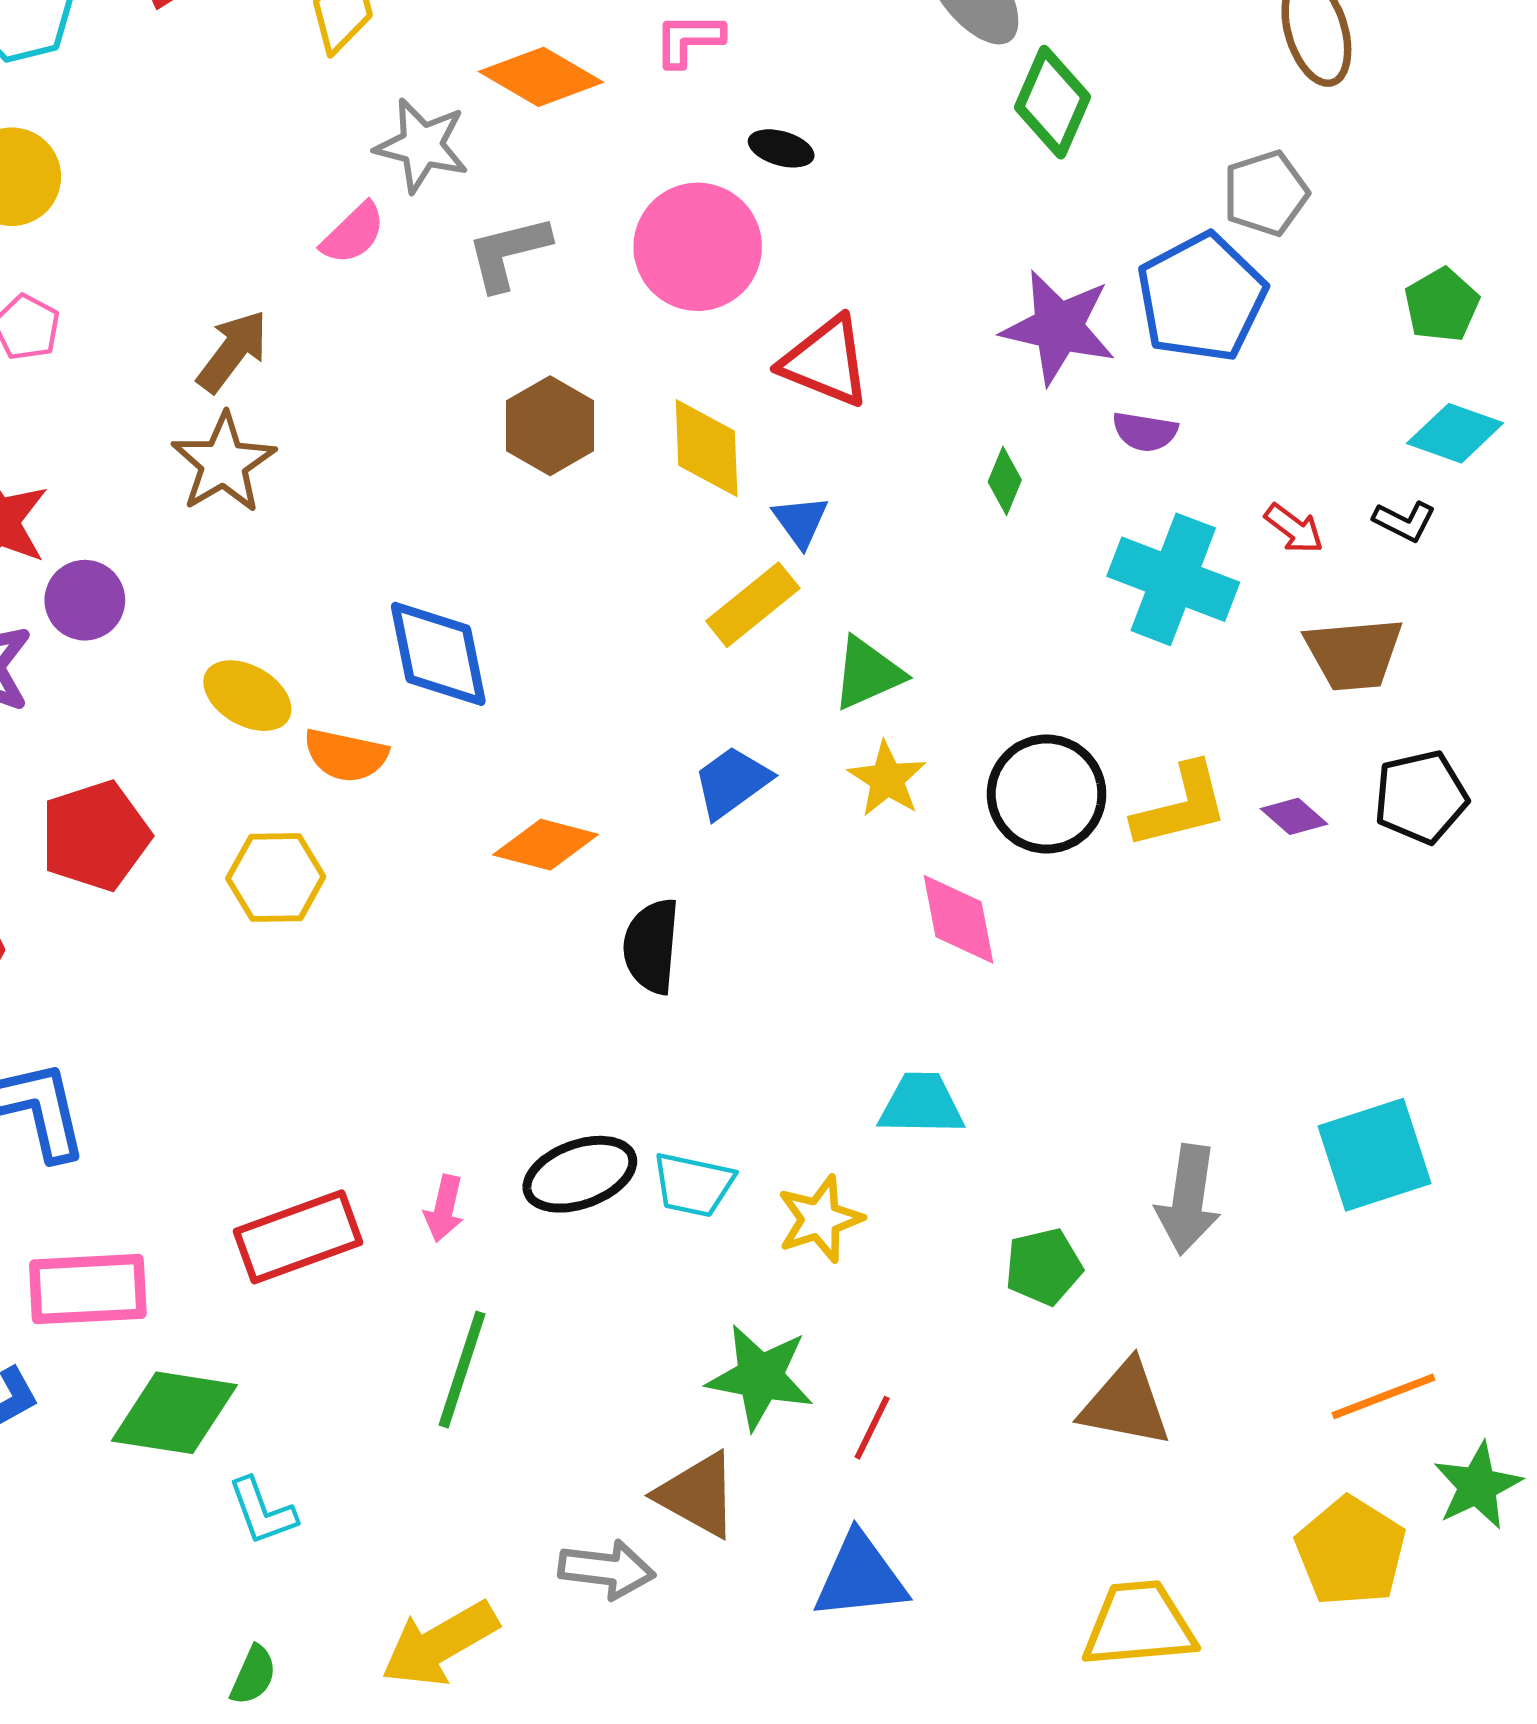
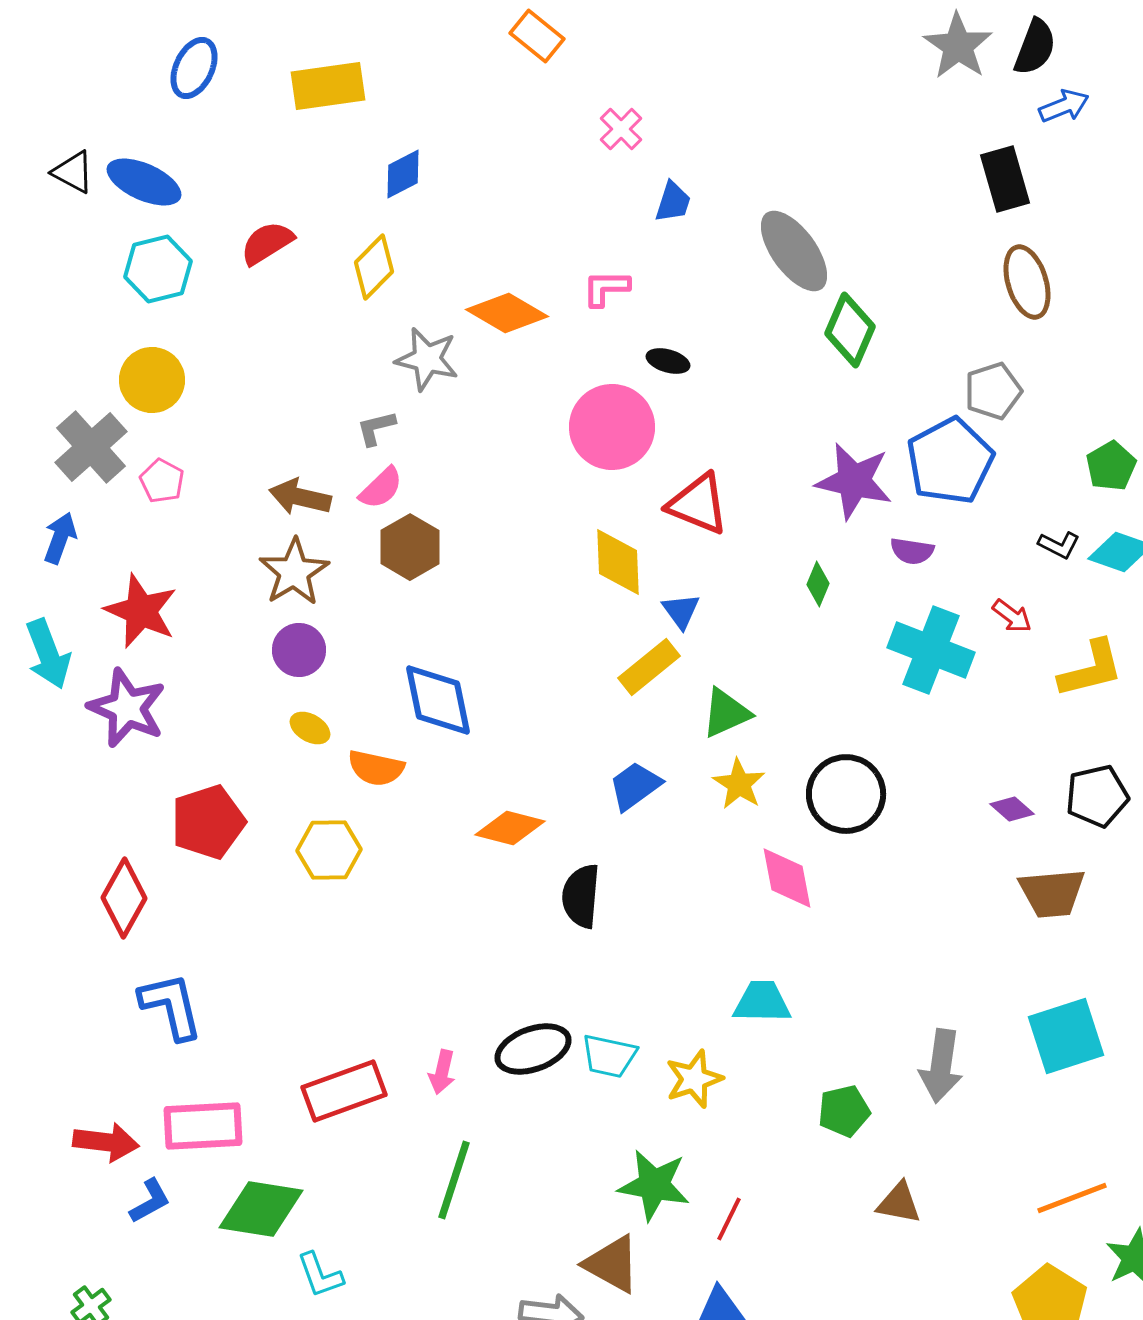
pink semicircle: (353, 233) -> (381, 488), moved
gray L-shape: (508, 253) -> (376, 428), moved, size x0.7
brown arrow: (232, 351) -> (300, 497), turned -114
brown hexagon: (550, 426) -> (410, 547), moved
black L-shape: (1404, 521) -> (1059, 545), moved
purple circle: (85, 600) -> (299, 650), moved
brown trapezoid: (1354, 654) -> (1052, 893), moved
yellow ellipse: (247, 696) -> (310, 728), size x0.7
yellow L-shape: (1181, 806) -> (1091, 669), moved
brown triangle: (1126, 1404) -> (899, 1203), size x0.7

